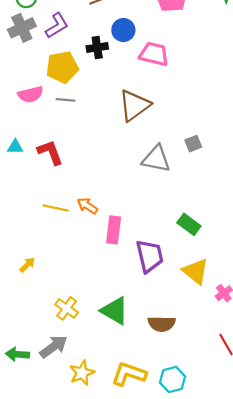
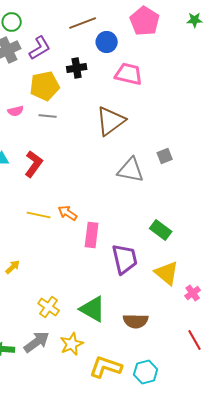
blue circle: (123, 30) -> (107, 42), moved
pink semicircle: (31, 94) -> (16, 111), size x0.7
red L-shape: (50, 152) -> (34, 164), turned 56
yellow star: (82, 373) -> (72, 344), moved

